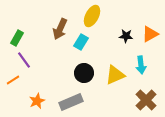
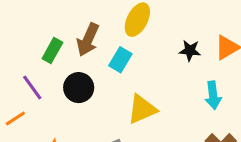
green rectangle: (17, 38) -> (52, 50), moved
black circle: (84, 73) -> (79, 88), moved
yellow triangle: (115, 75) -> (142, 109), moved

